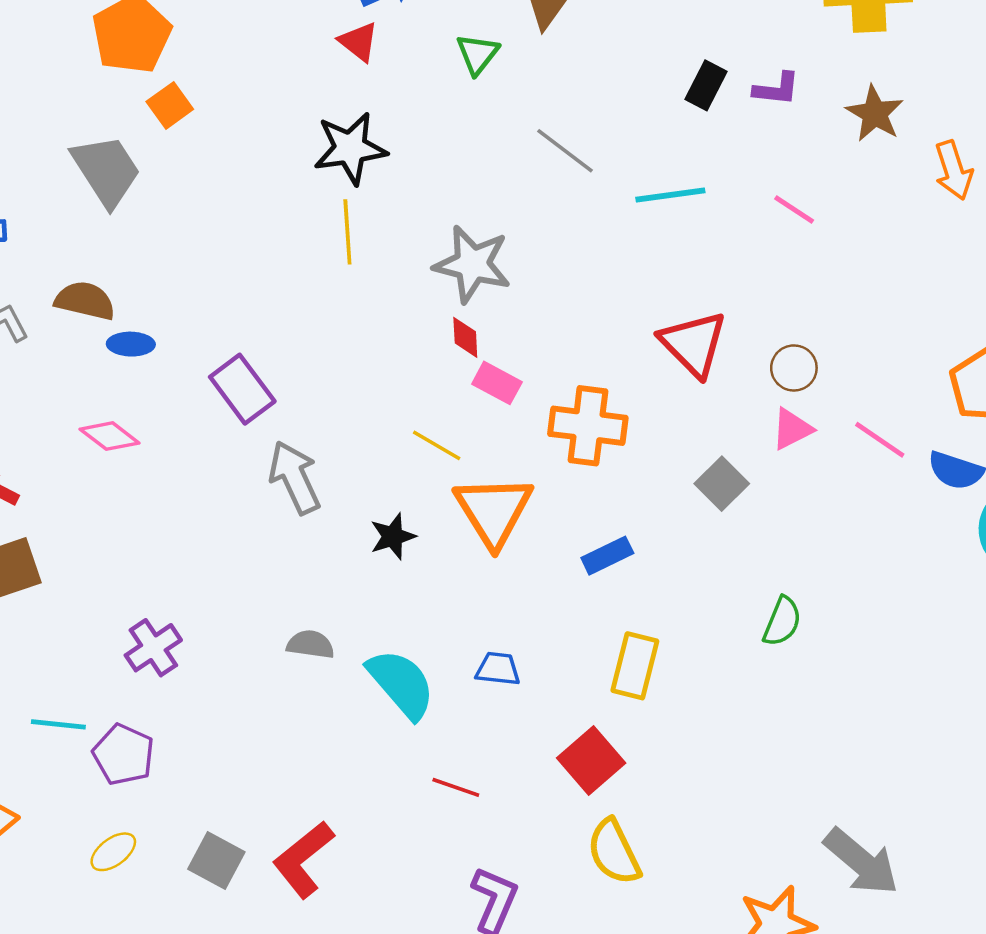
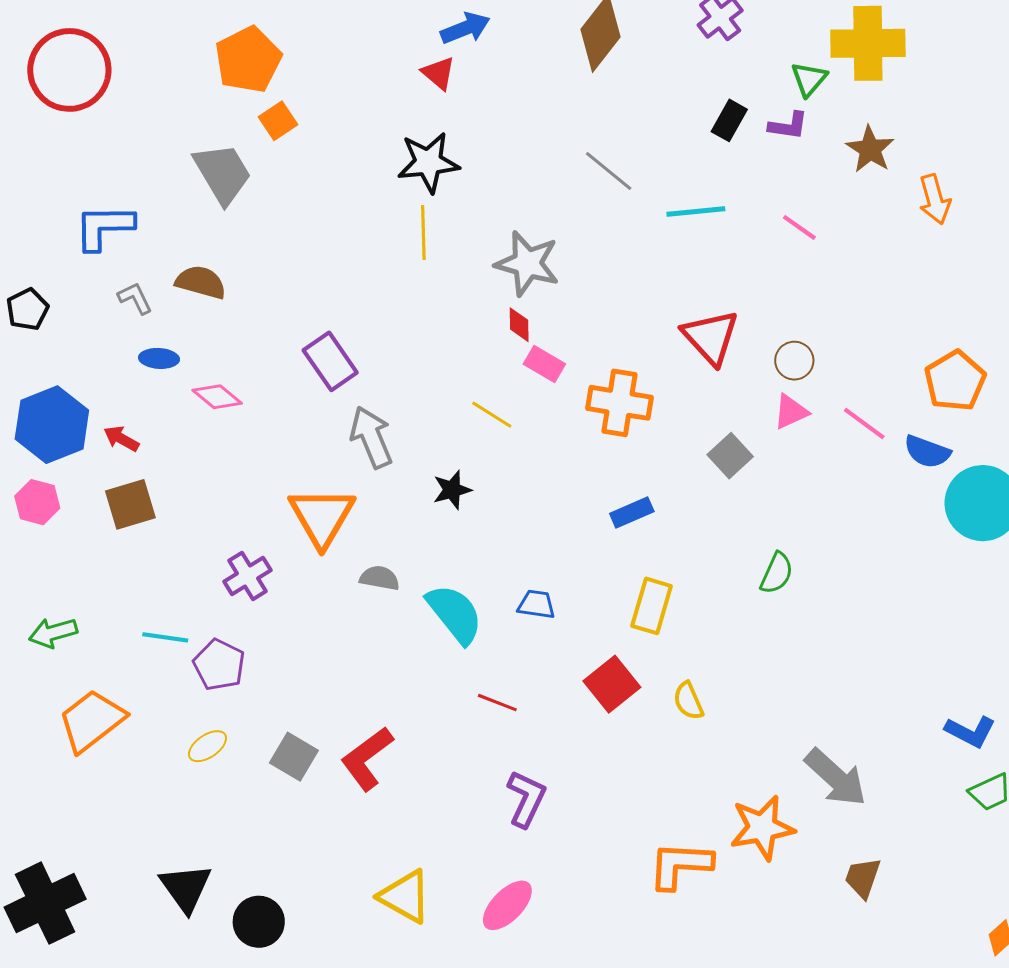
green triangle: (477, 54) -> (809, 79), moved
blue ellipse: (131, 344) -> (159, 358), moved
orange triangle: (493, 511) -> (322, 517), moved
yellow semicircle: (614, 852) -> (688, 701), moved, size x0.7

